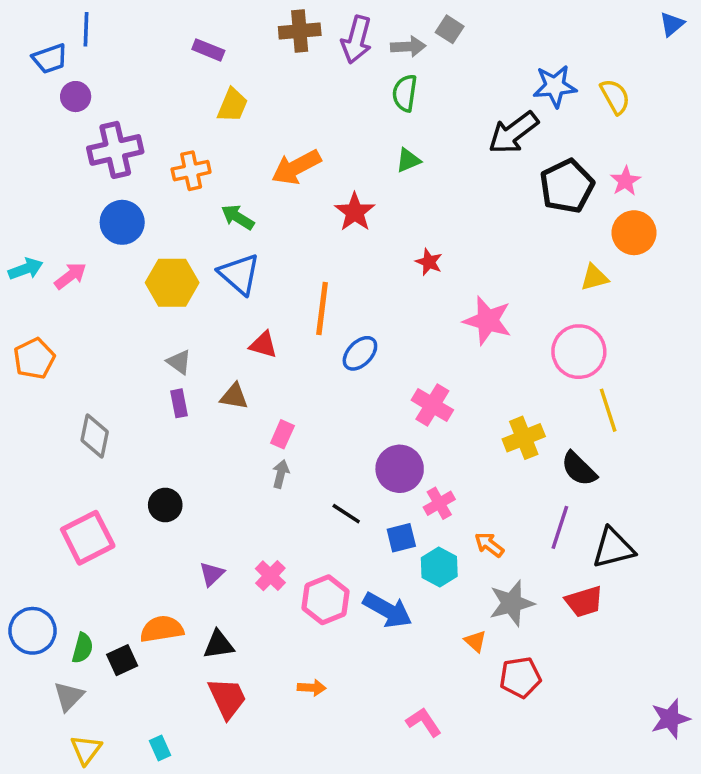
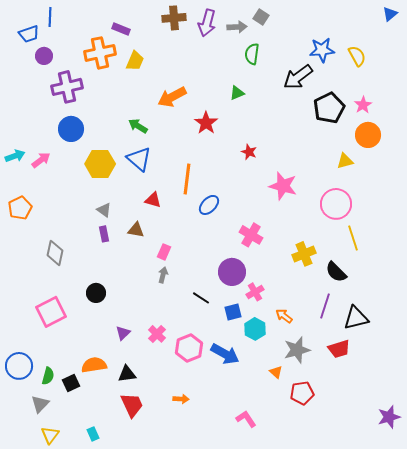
green semicircle: (405, 93) -> (252, 54), moved
orange cross: (191, 171) -> (100, 53), moved, size x1.4

